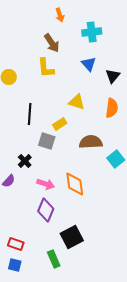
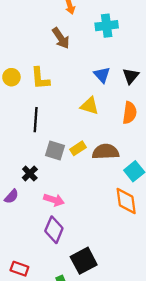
blue triangle: (89, 64) -> (102, 75), moved
yellow L-shape: (46, 68) -> (40, 78), moved
yellow rectangle: (60, 124) -> (78, 148), moved
orange diamond: (75, 184) -> (126, 201), moved

